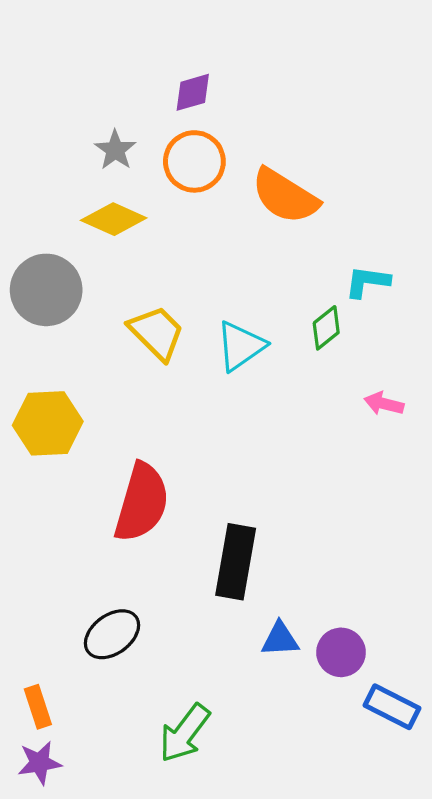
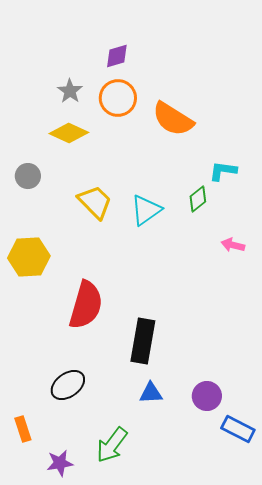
gray circle: (46, 290) -> (28, 176), size x0.6
blue triangle: (280, 639) -> (151, 393), moved
purple star: (40, 763) -> (60, 463), moved

